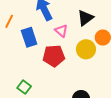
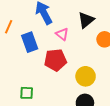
yellow circle: (86, 49) -> (86, 76), moved
green square: (24, 87) -> (27, 93), turned -32

